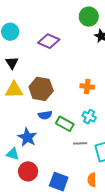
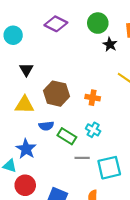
purple diamond: (49, 41) -> (56, 24), moved
black triangle: (12, 63) -> (26, 70), moved
brown hexagon: (41, 89) -> (56, 94), moved
yellow triangle: (14, 90) -> (24, 105), moved

